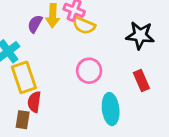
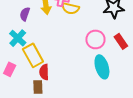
purple semicircle: (35, 24) -> (25, 14), moved
pink circle: (89, 71) -> (95, 39), moved

